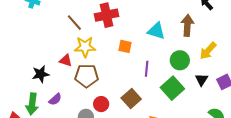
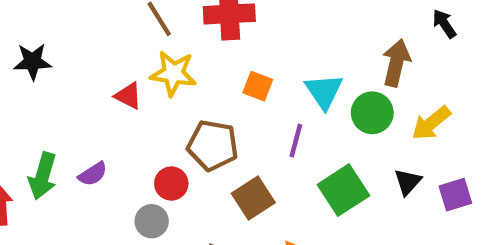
cyan triangle: (156, 31) -> (324, 91), moved, turned 30
green circle: (180, 60) -> (372, 113), moved
black star: (41, 74) -> (32, 62), moved
brown pentagon: (87, 76) -> (213, 145), moved
red circle: (101, 104) -> (171, 184), moved

